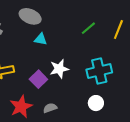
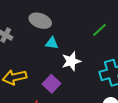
white star: (59, 69) -> (71, 61), moved

